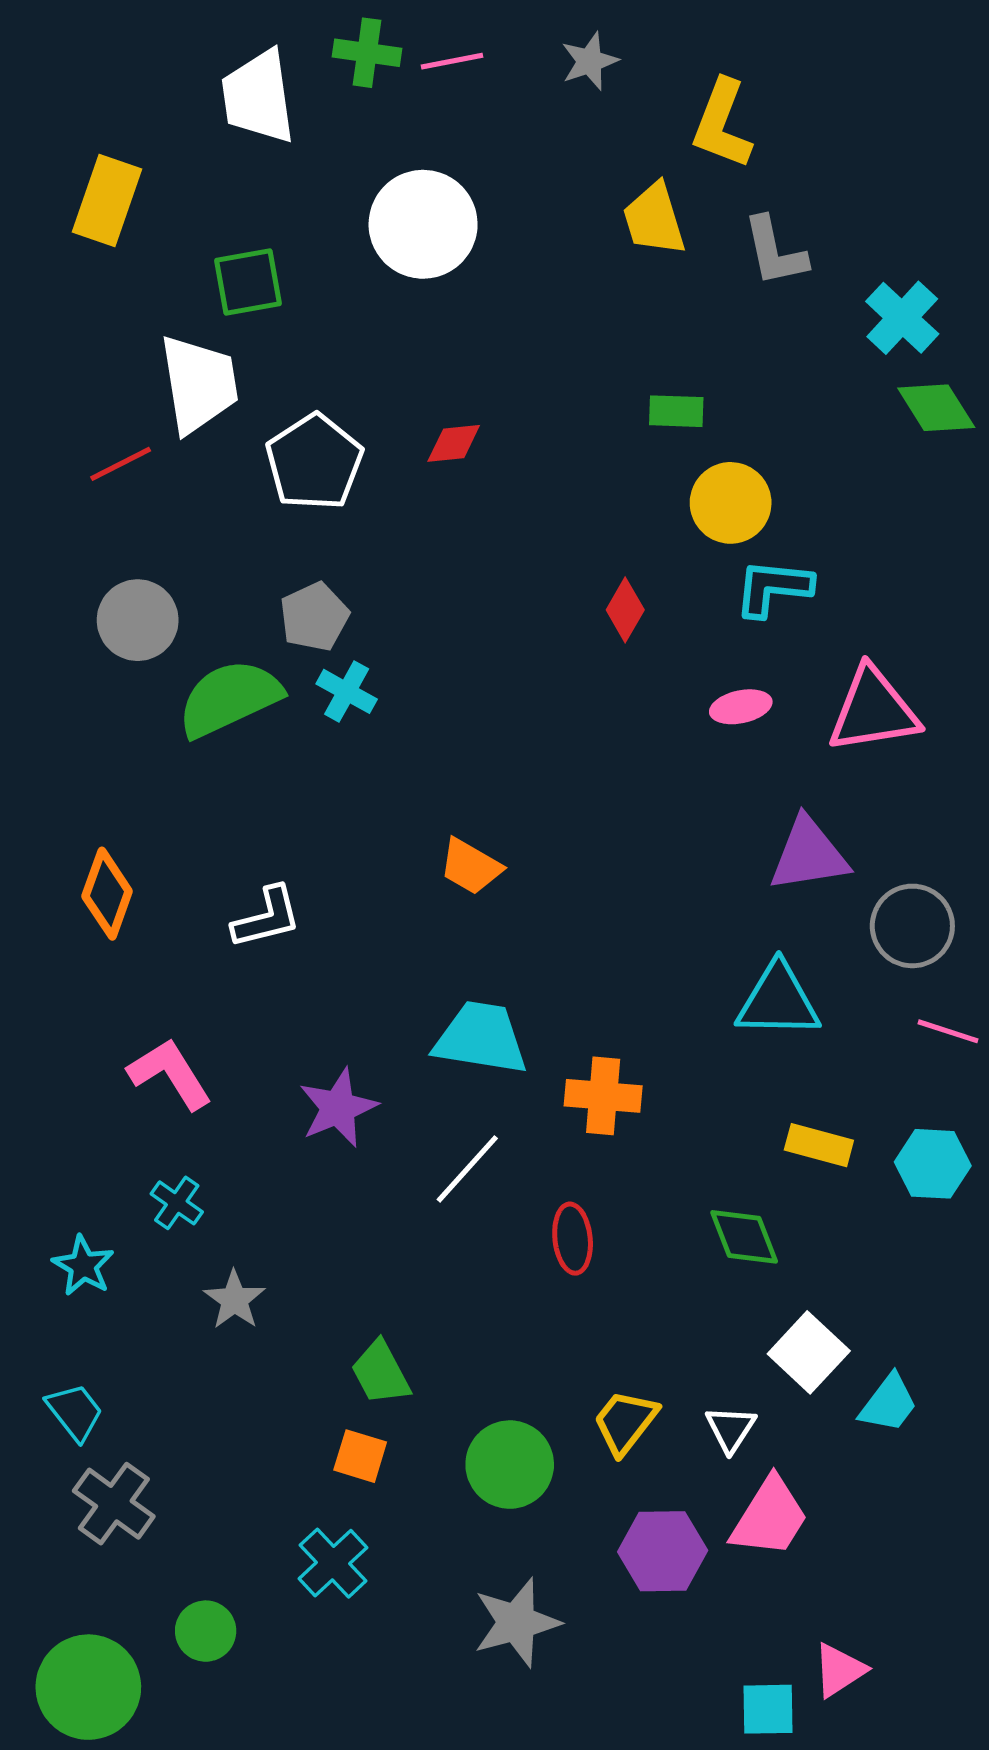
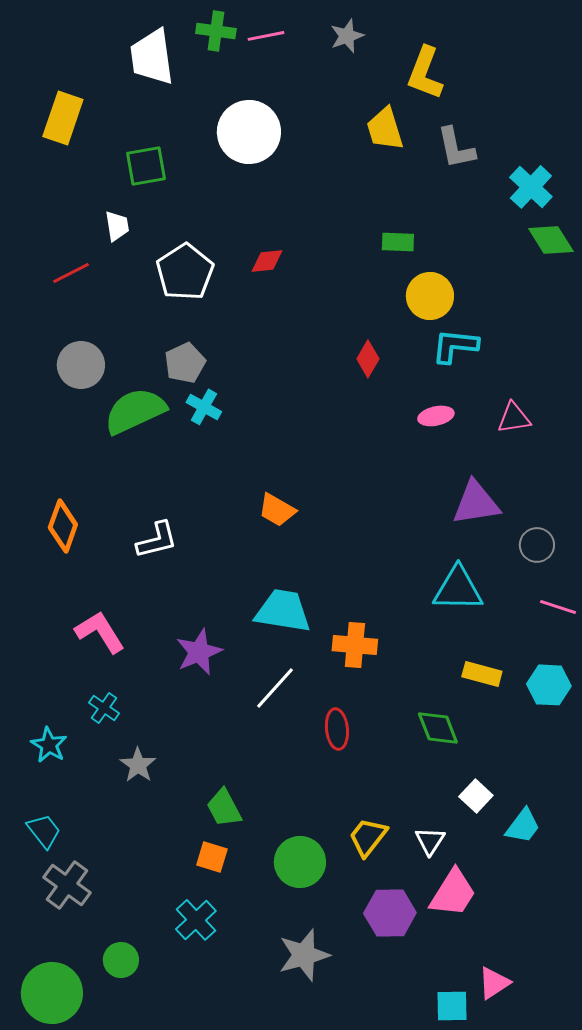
white trapezoid: (199, 384) -> (117, 226), size x0.5
pink triangle: (873, 710) -> (514, 418), size x0.6
gray circle: (912, 926) -> (537, 545), size x0.7
white square: (809, 1352) -> (476, 796), size x0.7

